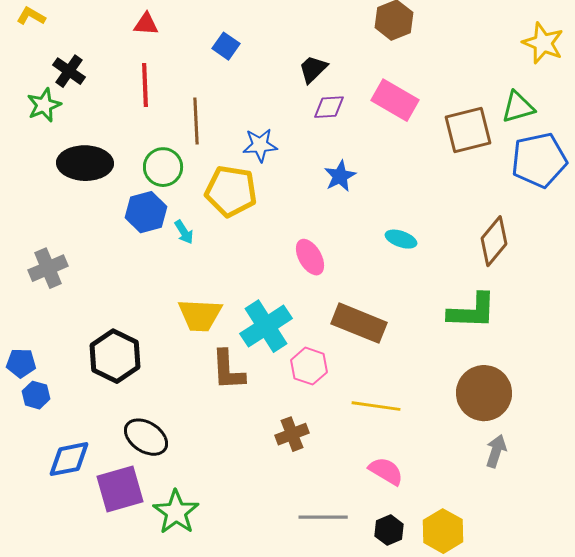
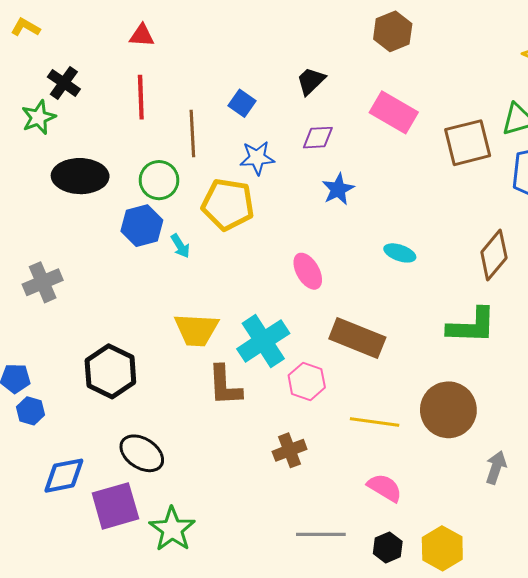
blue square: (226, 46) -> (242, 103), moved
purple diamond: (329, 107) -> (318, 138), moved
brown circle: (484, 393) -> (448, 410), moved

